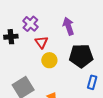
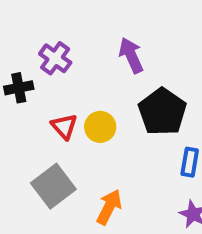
red triangle: (41, 42) -> (64, 126), moved
black pentagon: (81, 56) -> (162, 112), turned -30

